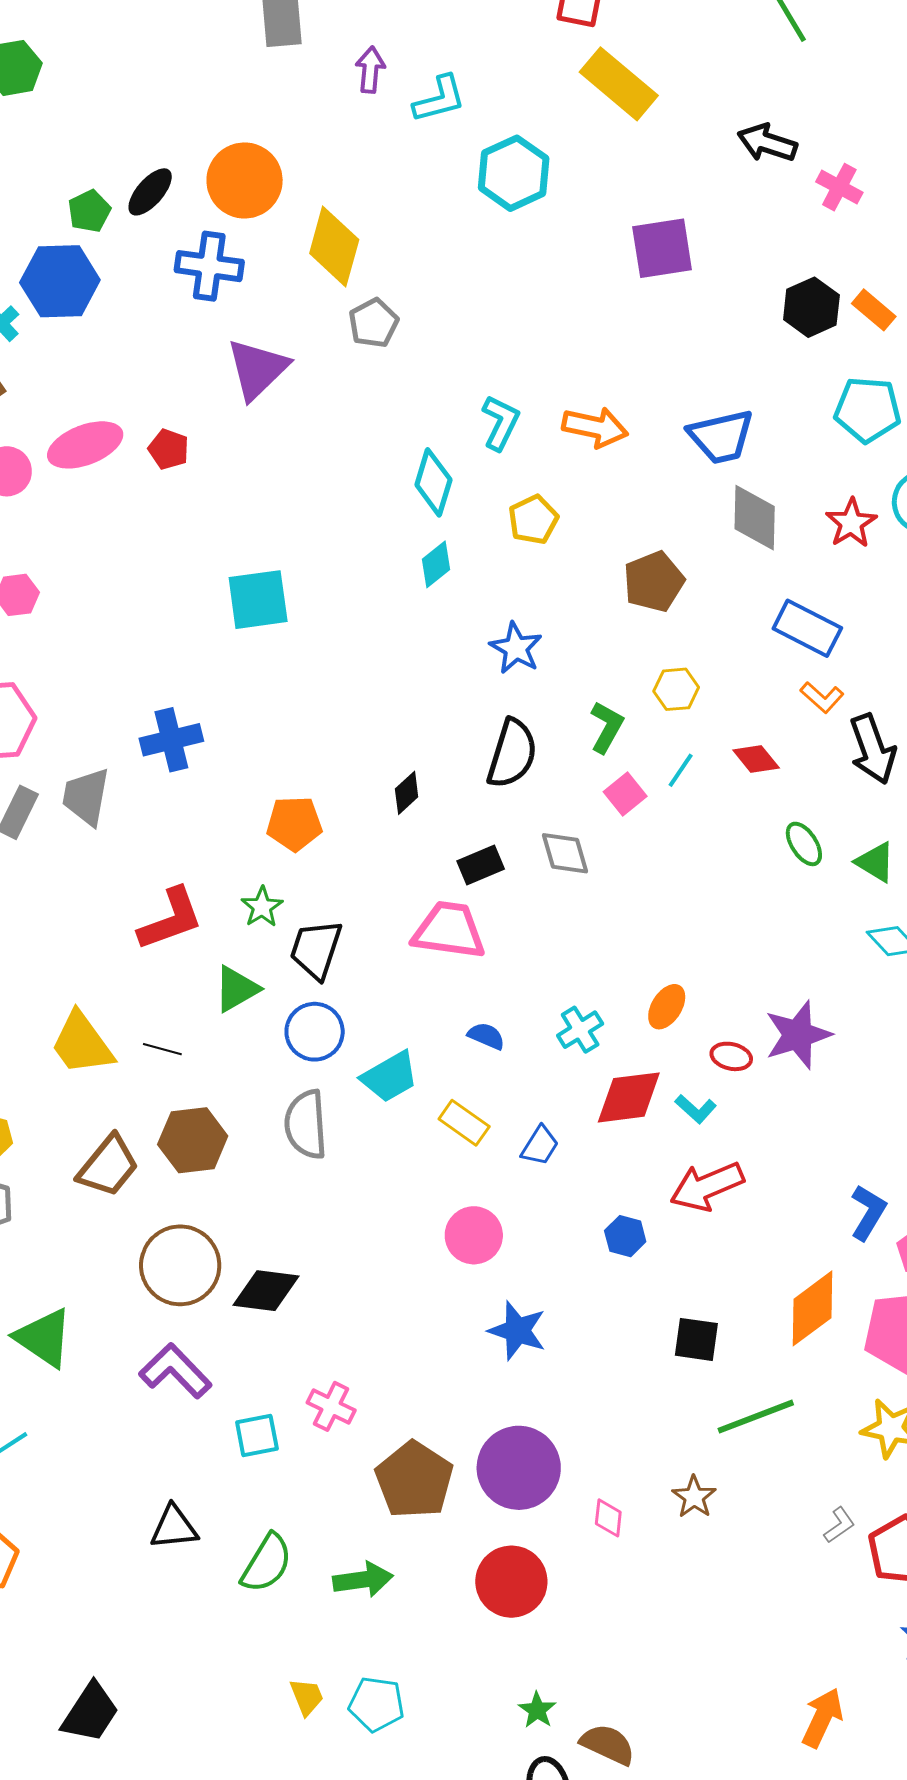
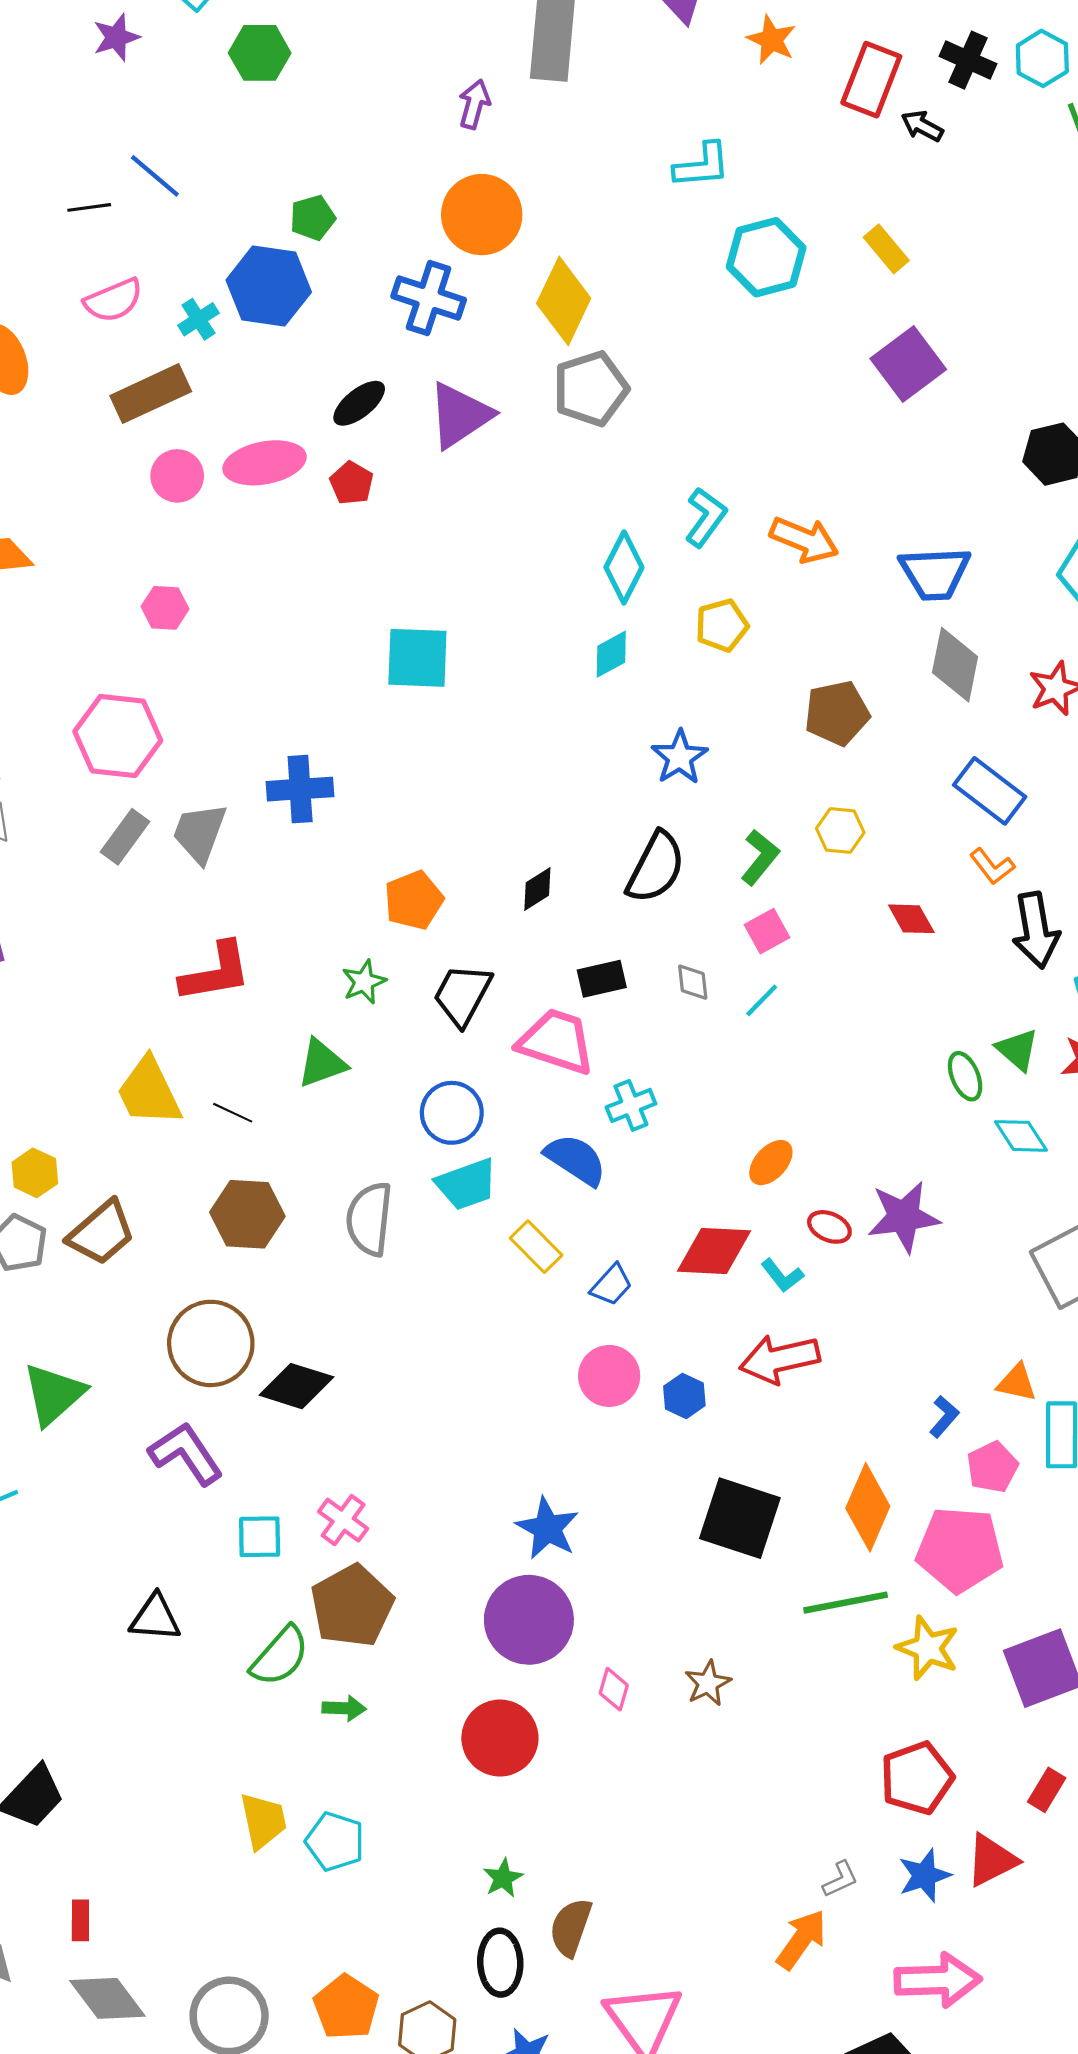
purple arrow: (370, 70) -> (474, 104), moved
yellow rectangle: (619, 84) -> (886, 249), moved, size x0.6
black arrow: (767, 143) -> (922, 126), moved, size x0.7
black ellipse: (150, 192) -> (359, 403), moved
purple square: (662, 248) -> (908, 364), turned -38
gray pentagon: (374, 323) -> (591, 389), size x1.4
cyan line: (681, 770) -> (762, 1000), moved
orange pentagon: (294, 824) -> (414, 900), turned -30
green ellipse: (804, 844) -> (965, 1076), moved
gray diamond: (565, 853) -> (693, 982), size x0.7
red L-shape: (171, 919) -> (216, 972), moved
black trapezoid: (316, 949) -> (462, 995), moved
cyan cross: (580, 1030) -> (631, 1105), moved
blue circle: (315, 1032) -> (452, 1113), moved
blue semicircle: (486, 1036) -> (576, 1160), size x1.6
brown trapezoid: (108, 1166) -> (101, 1233), moved
blue L-shape: (868, 1212) -> (944, 1417), size x0.7
pink circle: (474, 1235) -> (609, 1376), moved
orange diamond: (813, 1308) -> (868, 1507), turned -40
blue star: (517, 1331) -> (547, 1528), moved
green triangle: (44, 1338) -> (54, 1394), turned 34
black square: (696, 1339) -> (740, 1518), size x1.6
green line: (756, 1417) -> (846, 1603), moved
brown pentagon: (414, 1480) -> (352, 1606), moved
gray L-shape: (839, 1525) -> (840, 1879), moved
green semicircle: (267, 1563) -> (280, 1656), moved
green arrow: (363, 1580) -> (344, 1708), size x0.7
yellow trapezoid: (307, 1697) -> (263, 1821), size x1.4
brown semicircle: (608, 1744) -> (571, 1927), turned -106

